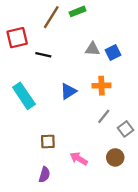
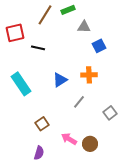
gray triangle: (92, 49) -> (84, 27), moved
gray line: (104, 116) -> (79, 102), moved
brown square: (48, 141) -> (42, 124), turned -32
brown circle: (115, 157) -> (90, 144), moved

